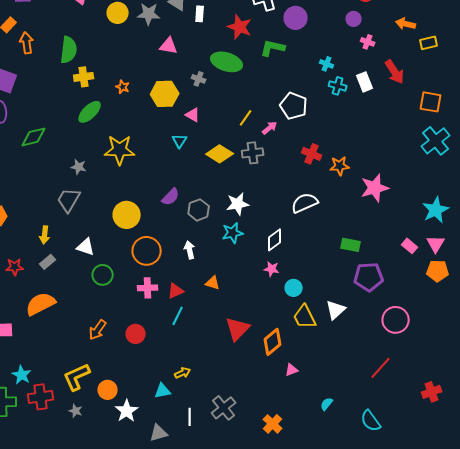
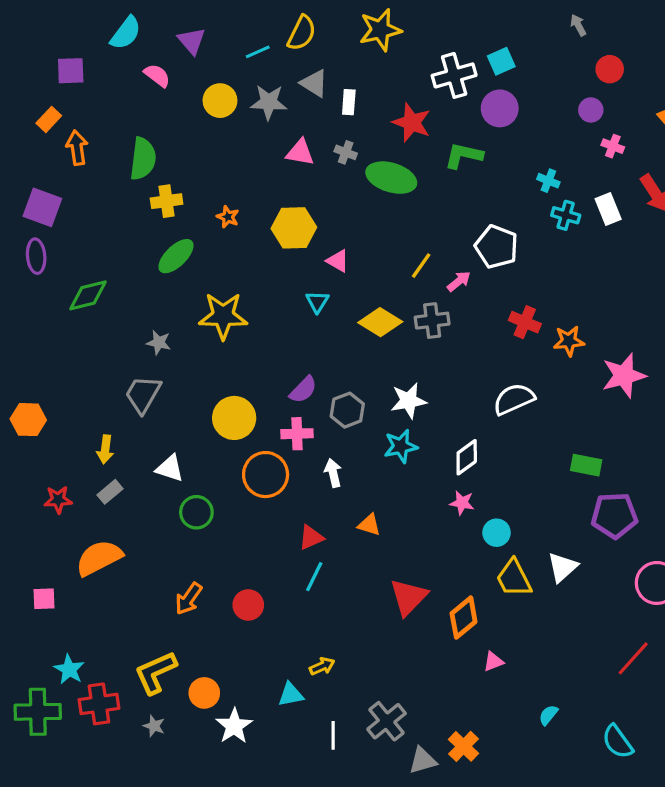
gray cross: (199, 79) -> (346, 152), moved
pink cross: (148, 288) -> (297, 434), moved
gray triangle: (159, 433) -> (423, 761), moved

